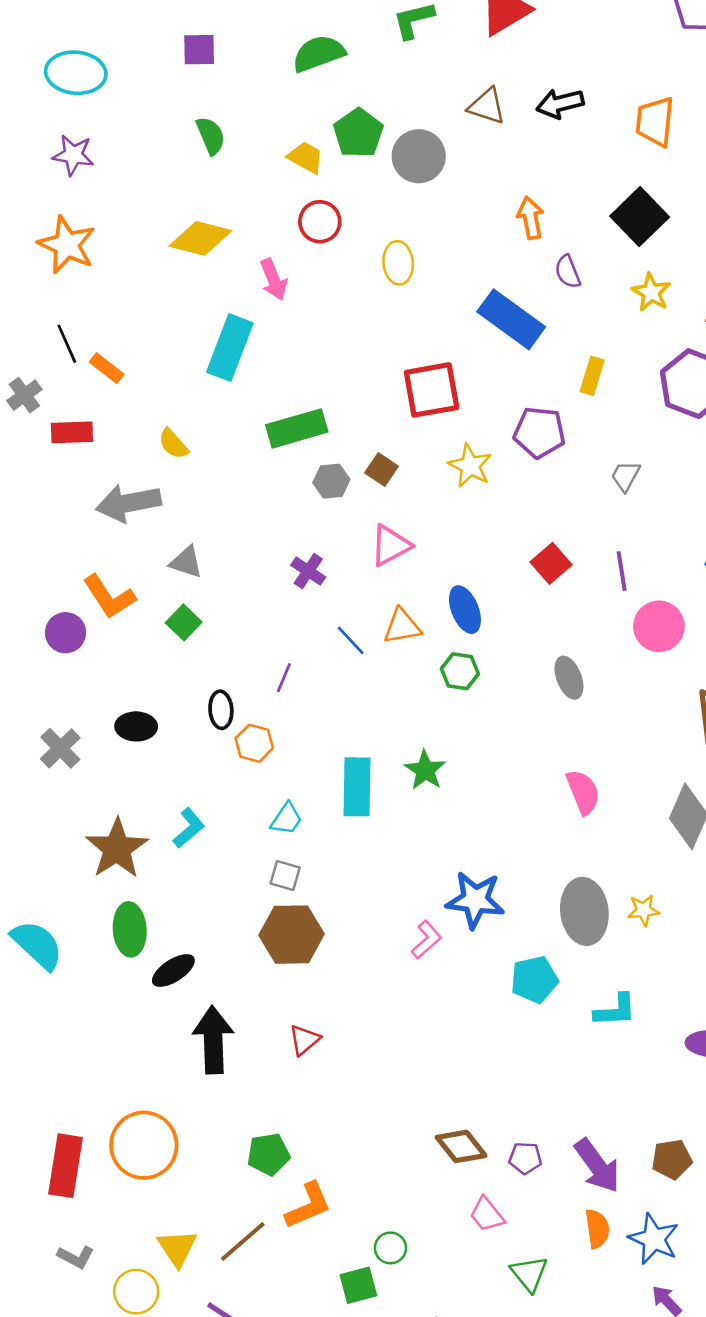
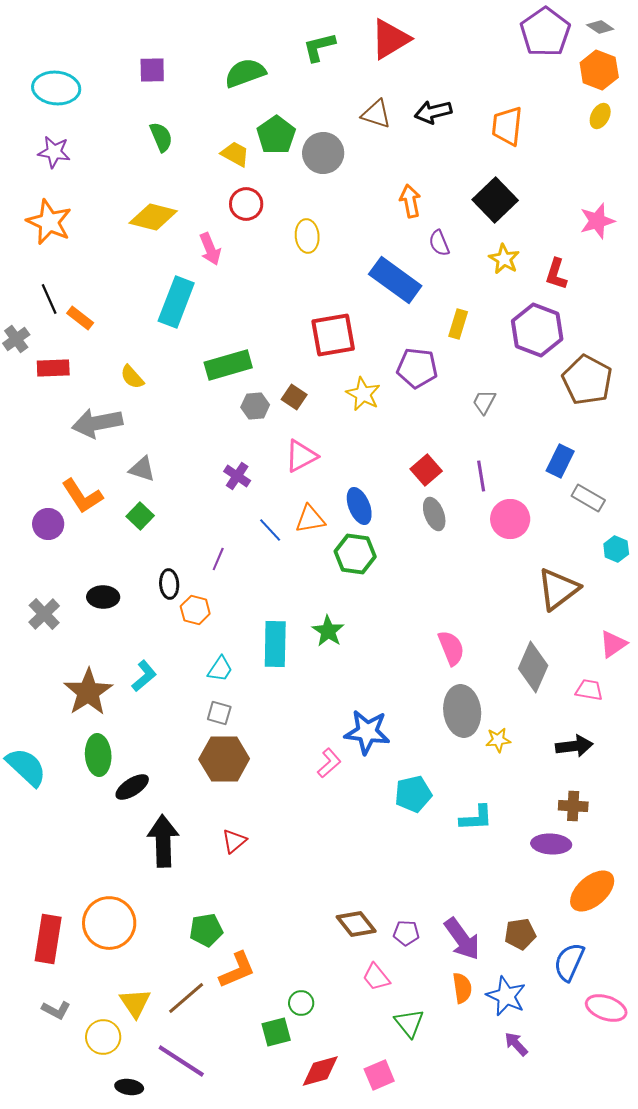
green hexagon: (460, 671) -> (355, 554), size x1.4
gray ellipse: (569, 678) -> (434, 514), moved
gray ellipse: (584, 911) -> (462, 711), moved

